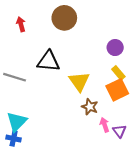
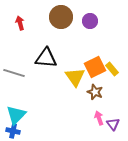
purple circle: (115, 48) -> (90, 21), moved
orange square: (117, 90) -> (95, 67), moved
brown star: (90, 107) -> (95, 92), moved

